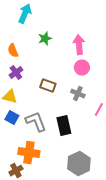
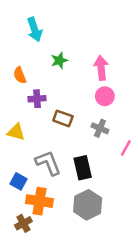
cyan arrow: (25, 14) -> (35, 30), turned 138
purple cross: (16, 73) -> (37, 99), moved, turned 32
blue square: (12, 118) -> (19, 181), moved
gray hexagon: (79, 164) -> (88, 205), moved

